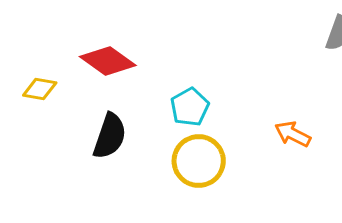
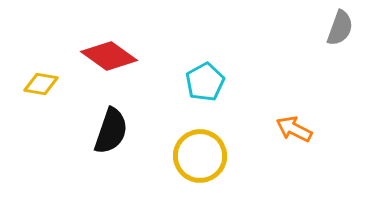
cyan pentagon: (190, 107) -> (205, 82), moved

